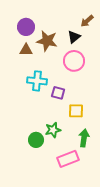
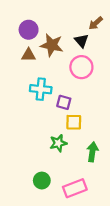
black triangle: (74, 37) -> (81, 41), turned -32
yellow square: (76, 111) -> (74, 122), moved
green circle: (36, 140) -> (42, 181), moved
pink rectangle: (68, 159) -> (75, 188), moved

